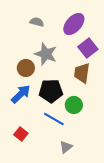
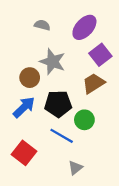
brown trapezoid: (82, 73) -> (94, 83), turned 50
red square: (21, 134) -> (24, 153), size x1.5

